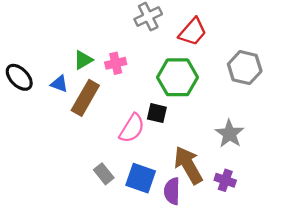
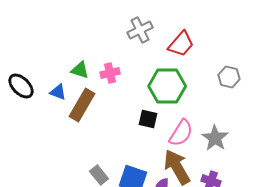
green triangle: (83, 60) -> (80, 70), turned 48
gray hexagon: (245, 68) -> (229, 77), size x0.7
pink semicircle: (132, 128) -> (181, 133), moved

